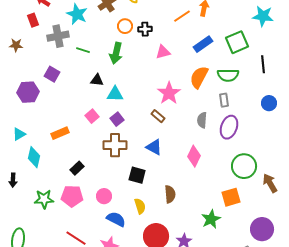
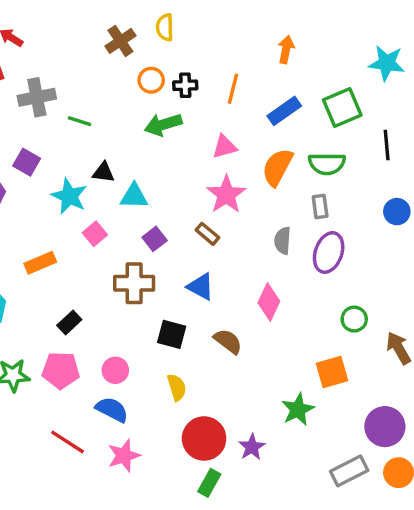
cyan star: (77, 14) -> (69, 196), moved
orange line: (182, 16) -> (233, 89), moved, turned -42
pink triangle: (163, 52) -> (225, 147), moved
green arrow: (116, 53) -> (163, 125), moved, turned 60
purple square: (117, 119) -> (155, 239), moved
green circle: (244, 166) -> (354, 319), size x0.6
brown semicircle: (170, 194) -> (228, 341), moved, turned -48
blue semicircle: (116, 219) -> (112, 409), moved

